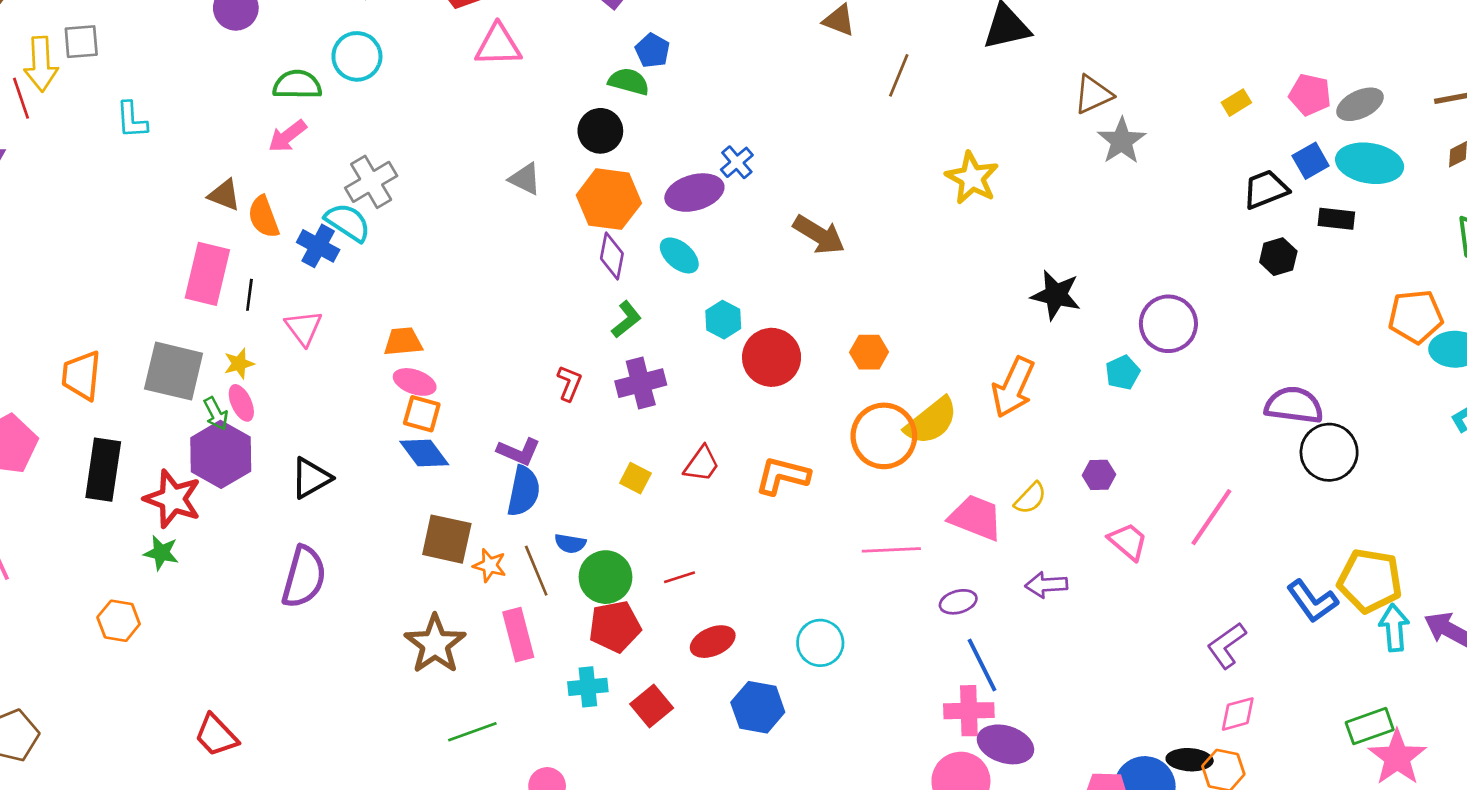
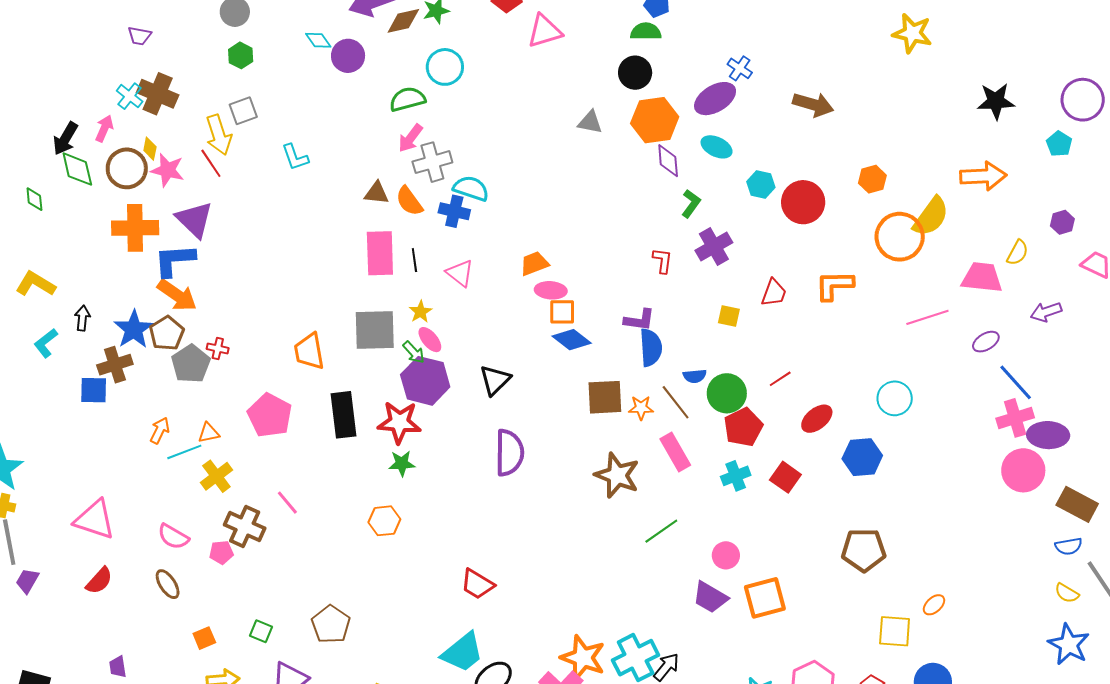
gray cross: (371, 182) -> (432, 162), moved, turned 30
orange arrow: (1013, 387) -> (983, 176), turned -102

